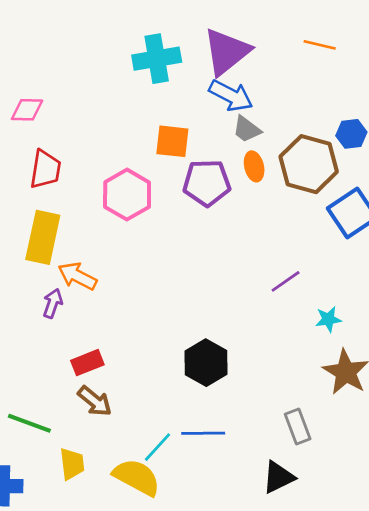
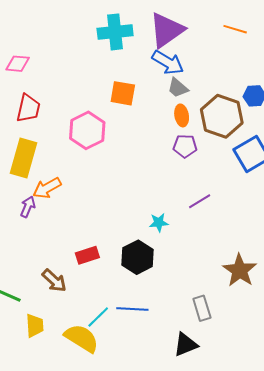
purple pentagon: (207, 183) -> (185, 146), moved, size x0.7
orange arrow: (77, 276) -> (47, 188), turned -60
cyan star: (328, 319) -> (159, 223), moved
red rectangle: (87, 363) -> (87, 255), moved

